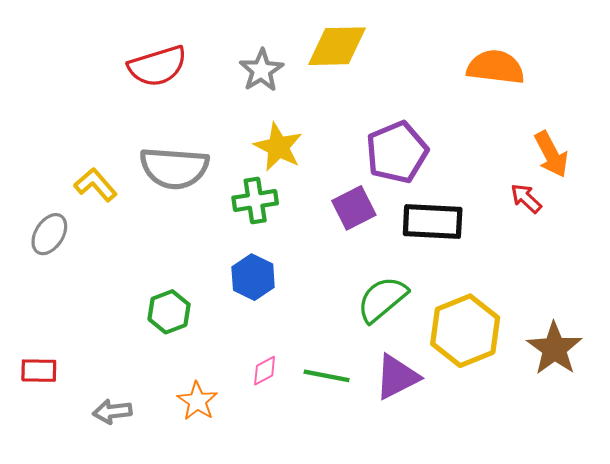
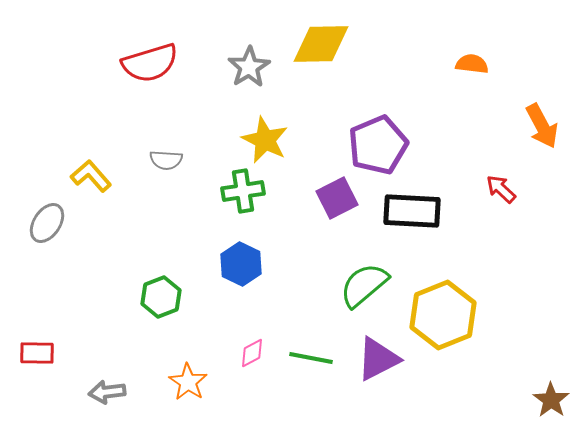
orange semicircle: (496, 67) -> (472, 64), size x0.6
orange arrow: (551, 154) -> (542, 126), moved
gray semicircle: (174, 168) -> (166, 160), size x0.5
brown star: (554, 349) -> (551, 400), moved, size x0.7

